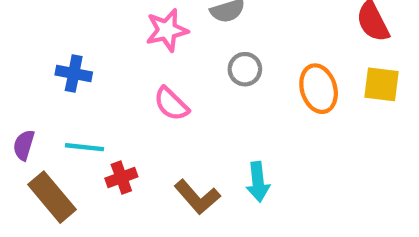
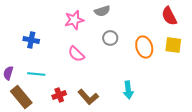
red cross: (121, 178) -> (59, 95), moved
cyan arrow: (258, 182) -> (128, 90), moved

